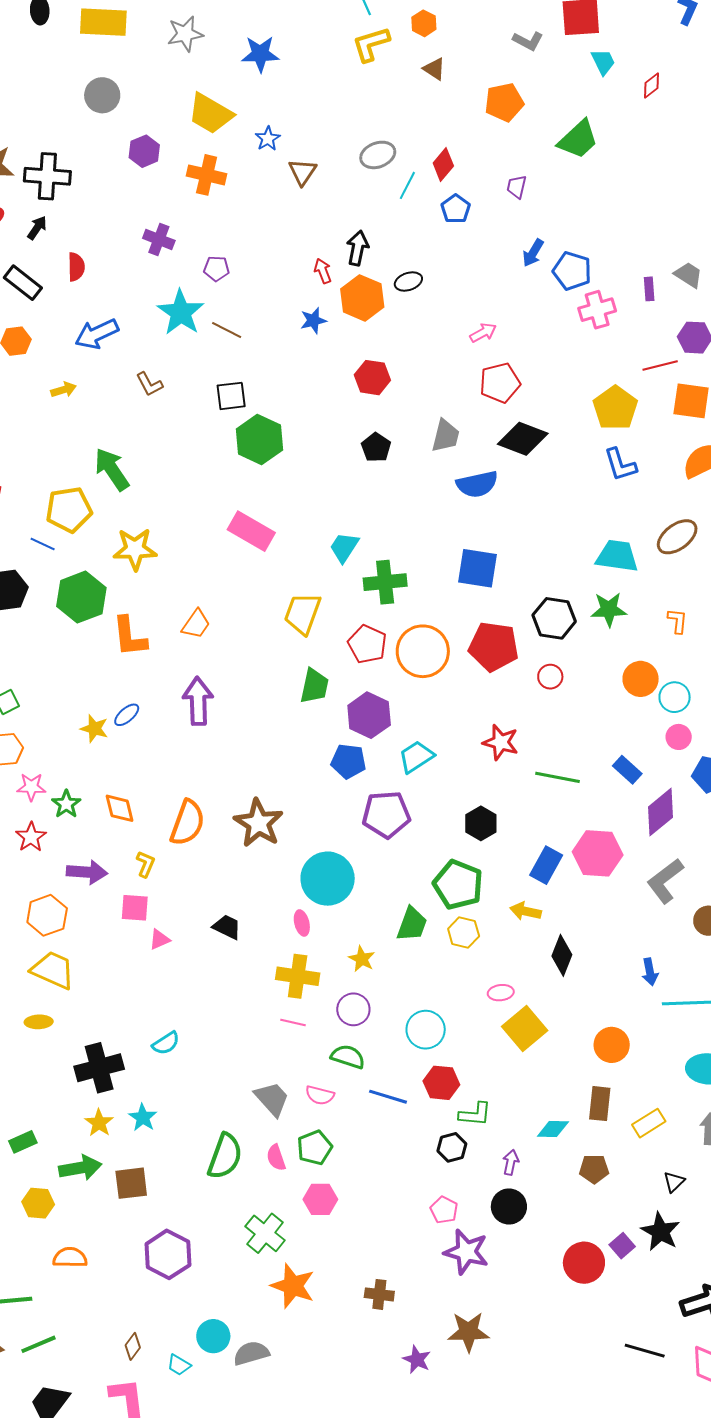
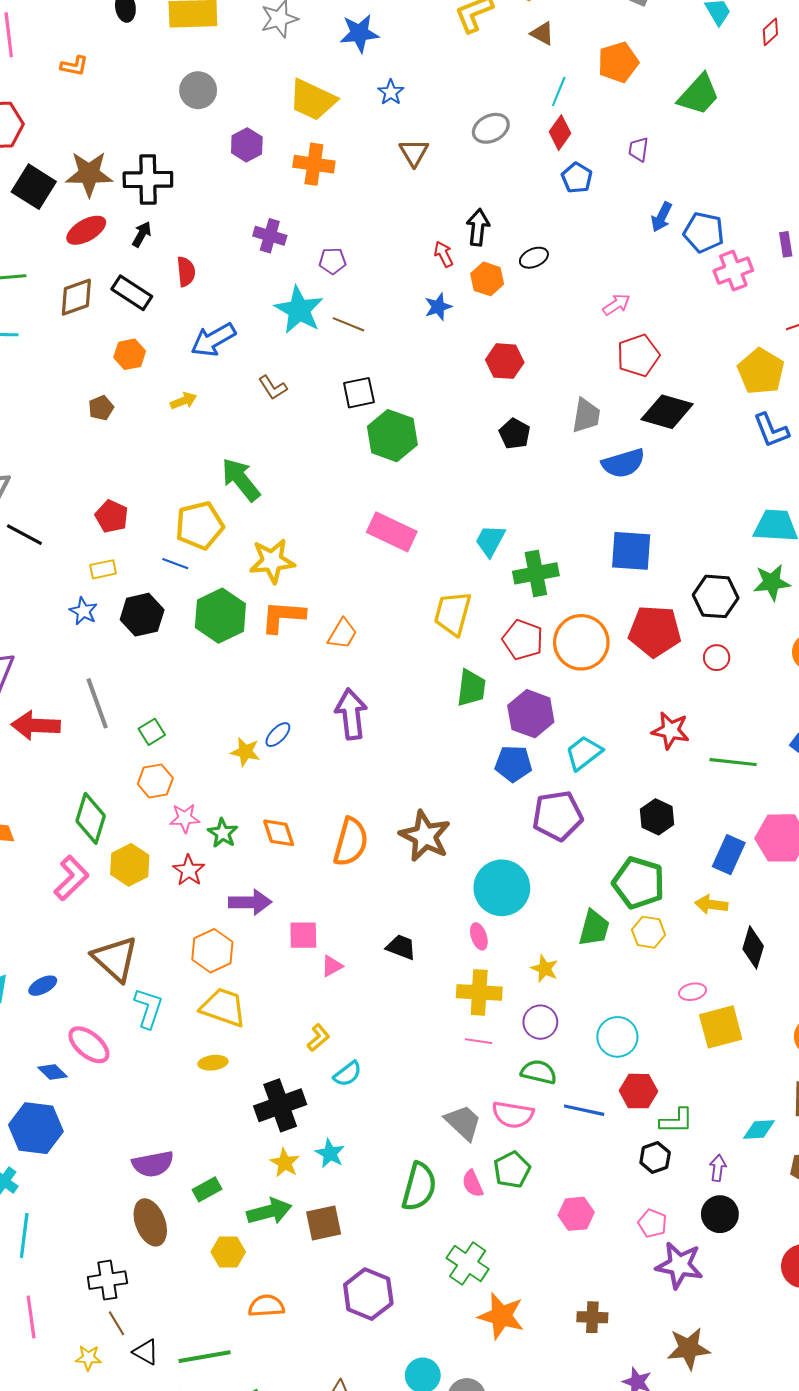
blue star: (268, 139) -> (391, 92), moved
cyan line: (407, 185) -> (559, 92), moved
orange hexagon: (362, 298) -> (487, 279), size x0.7
orange L-shape: (130, 637) -> (283, 617), moved, turned 105
yellow L-shape: (146, 864) -> (318, 1038), moved, turned 32
yellow square: (525, 1028) -> (721, 1027), turned 30
pink semicircle: (320, 1095) -> (513, 1115), size x1.4
pink hexagon: (320, 1199) -> (576, 1214), moved

